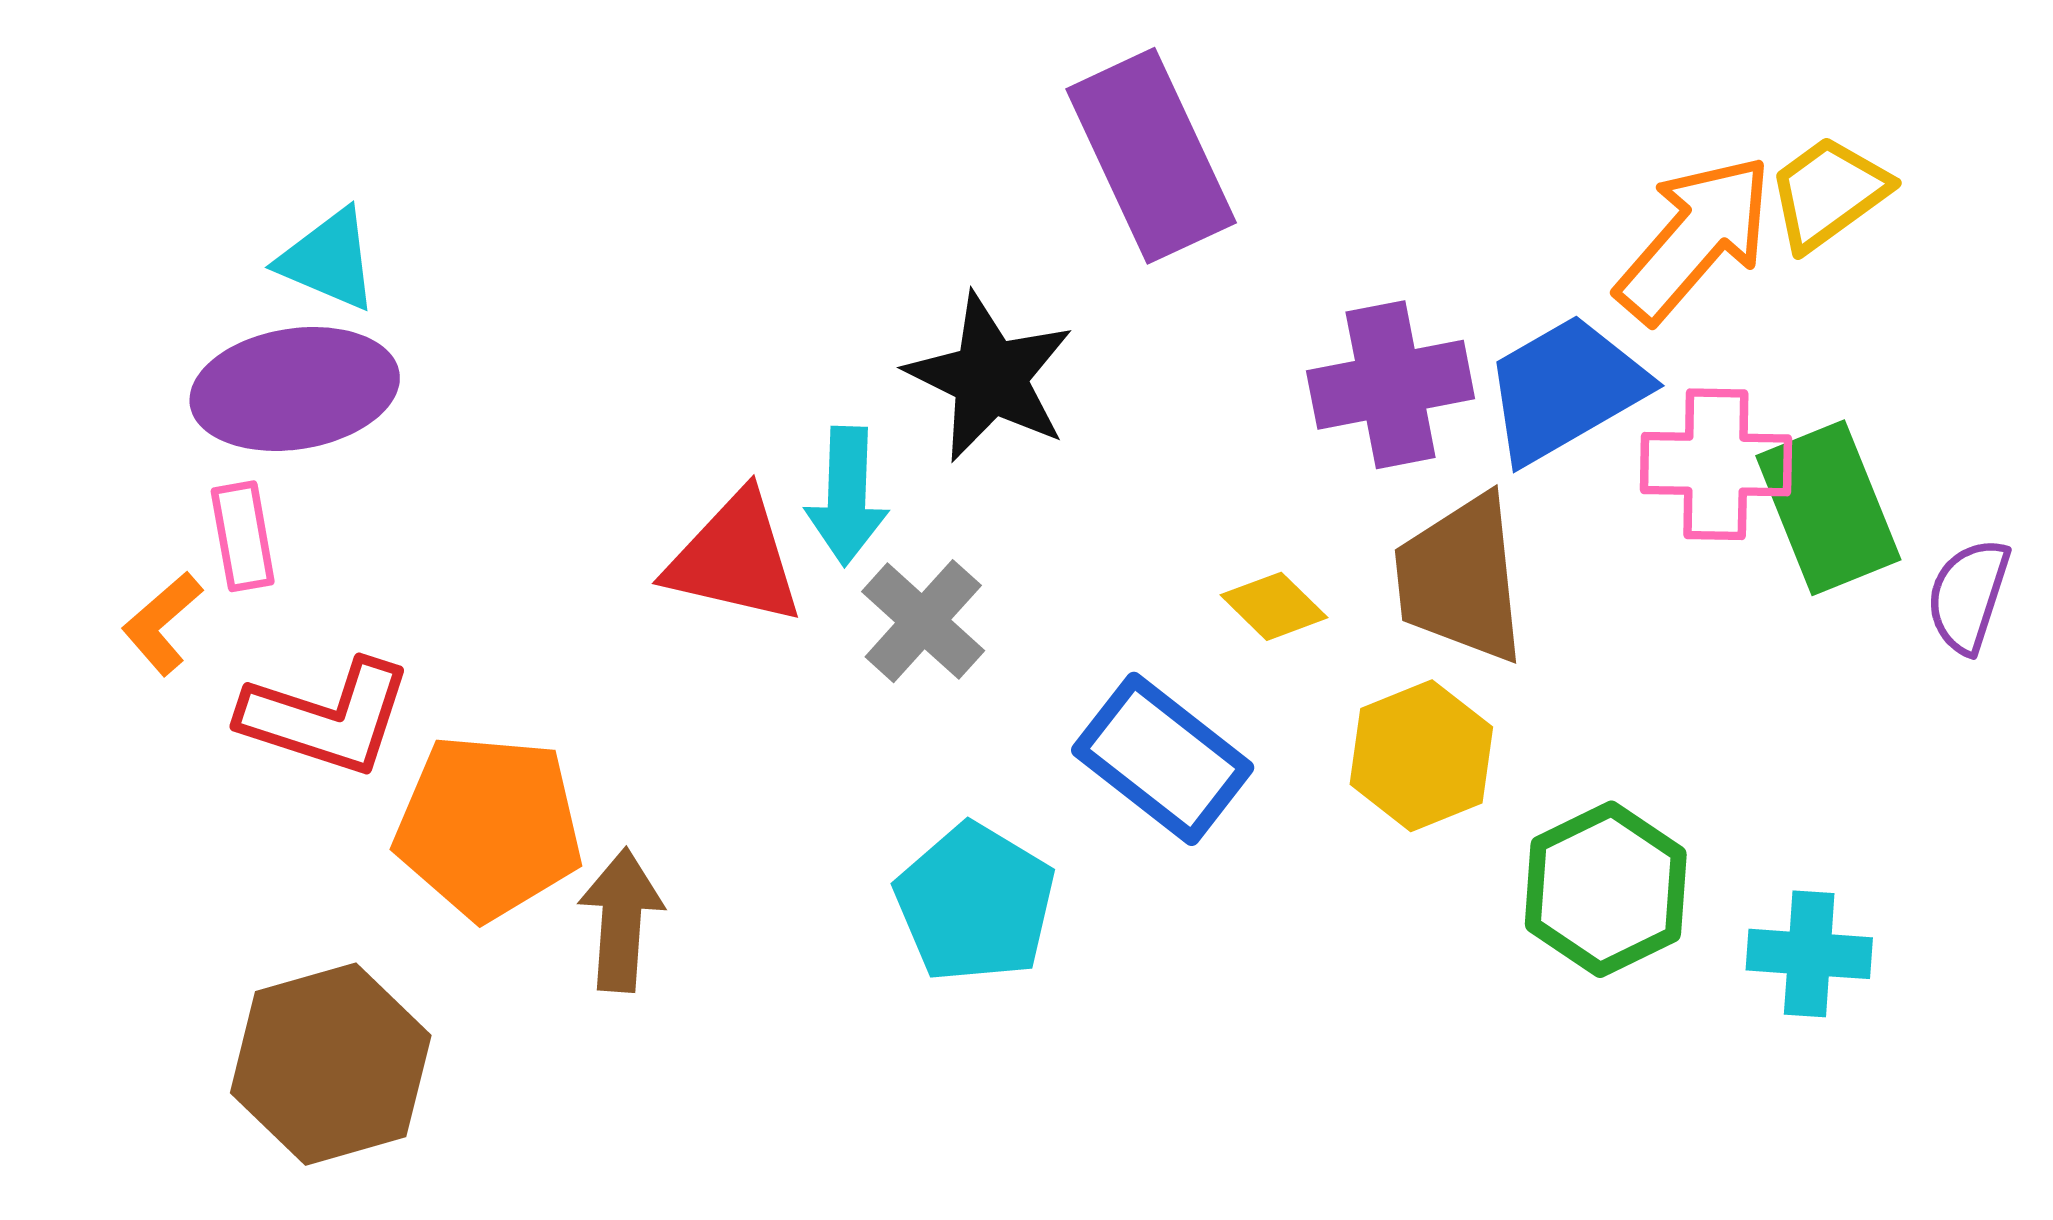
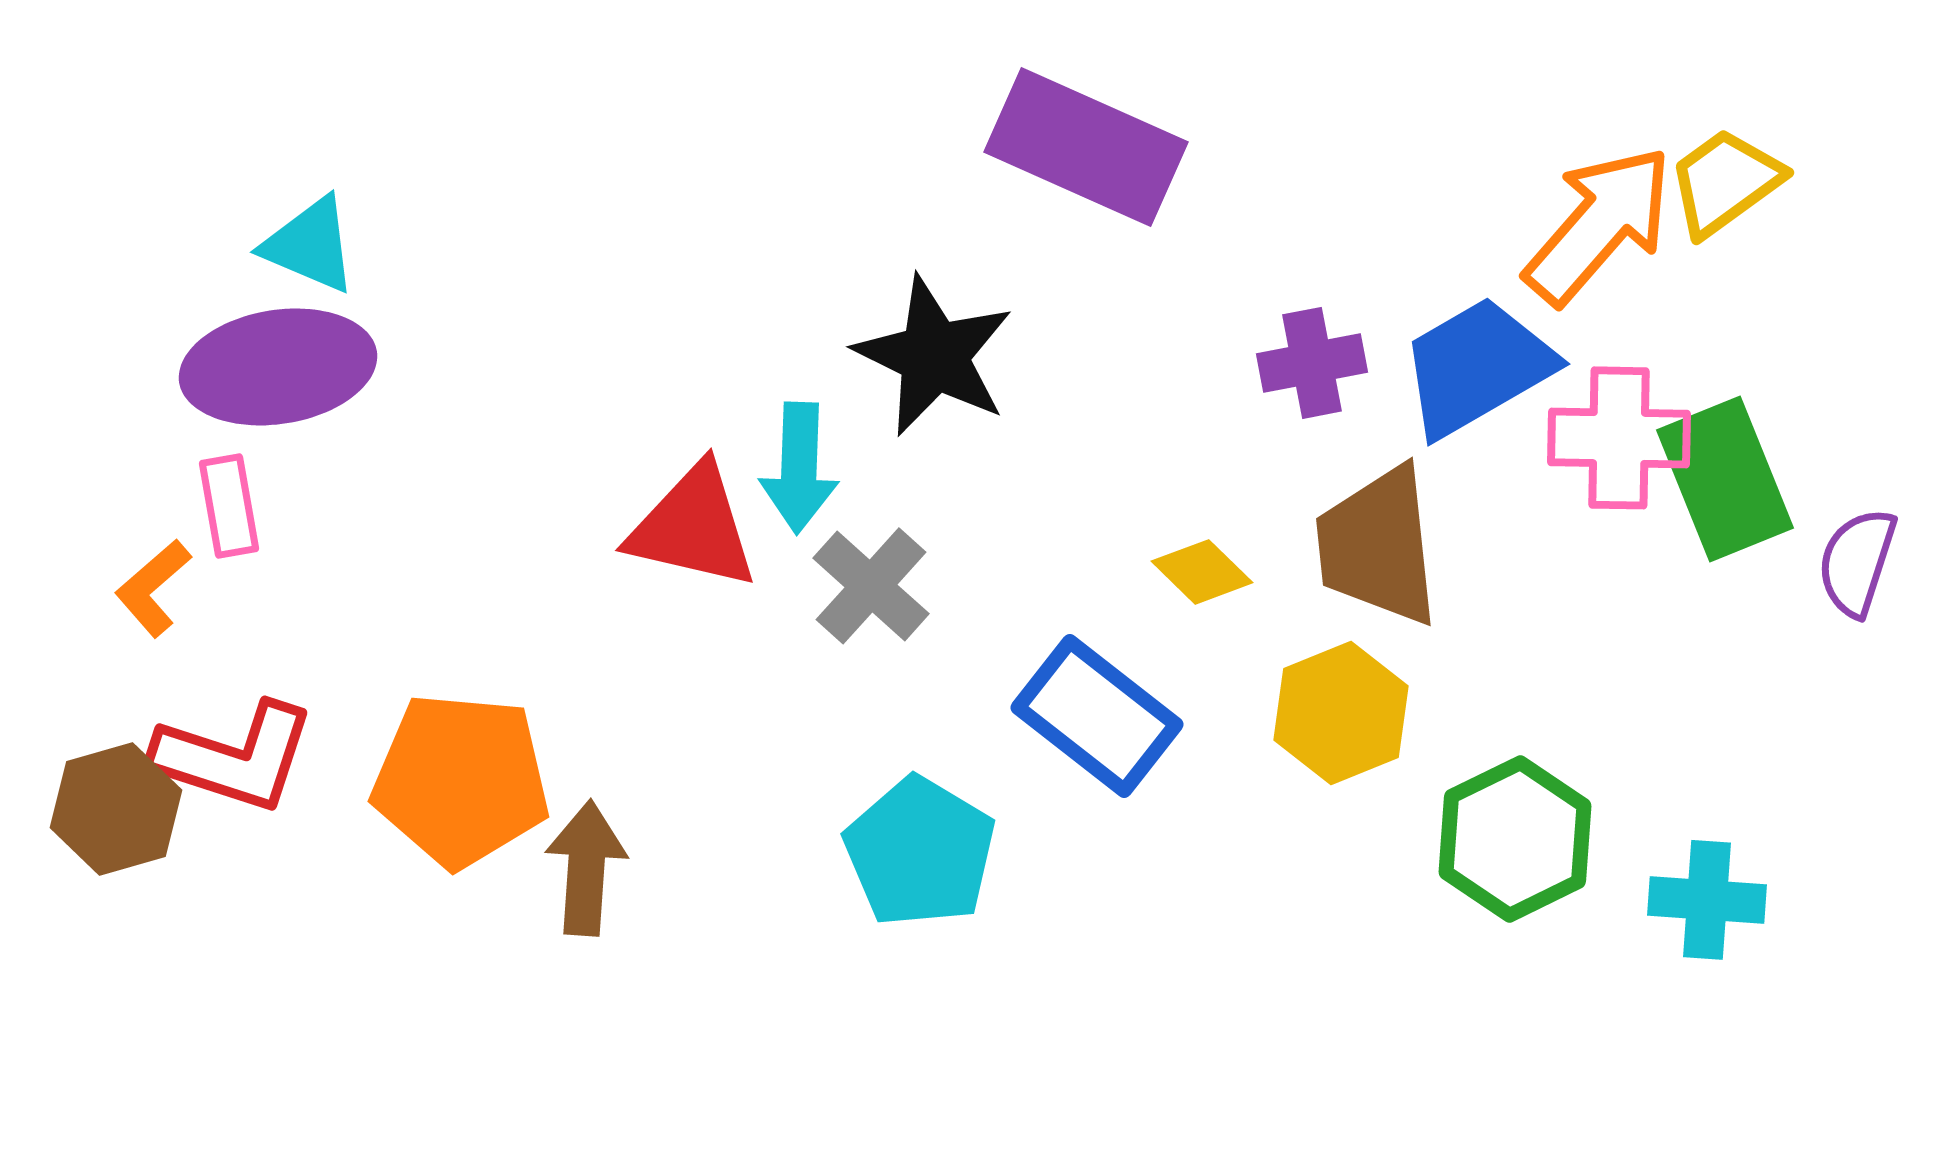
purple rectangle: (1151, 156) -> (1086, 147), turned -41
purple cross: (1391, 385) -> (1312, 363), size x0.7
red L-shape: (326, 718) -> (234, 757), moved
brown hexagon: (331, 1064) -> (116, 809), moved, size x0.7

